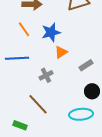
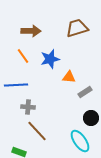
orange triangle: (61, 52) -> (69, 77), moved, turned 40
gray cross: (46, 75) -> (28, 107), moved, turned 32
cyan ellipse: (81, 114) -> (80, 141), turned 60

